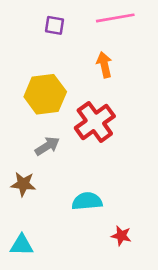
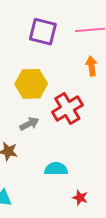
purple square: (54, 25) -> (43, 32), size x1.8
orange arrow: (104, 65) -> (92, 66), moved

